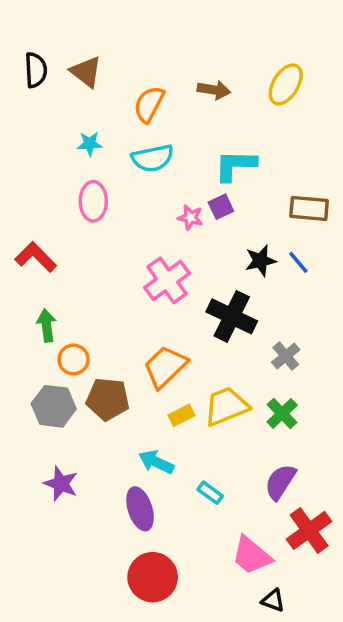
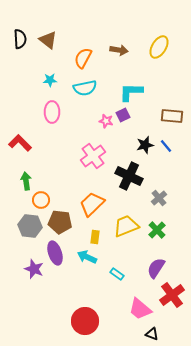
yellow rectangle: (181, 415) -> (95, 237), moved, turned -56
purple ellipse: (140, 509) -> (55, 253), moved

